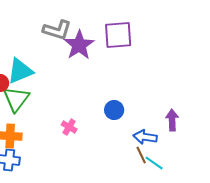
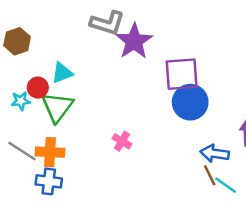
purple square: (118, 35) -> (182, 74), moved
cyan triangle: (20, 71) -> (62, 73), size x0.7
blue circle: (114, 110) -> (190, 102), moved, size x1.5

